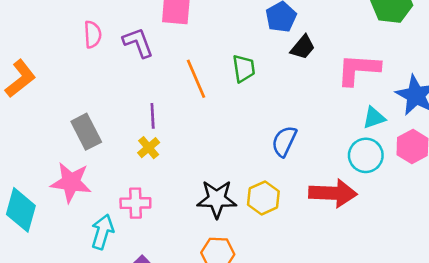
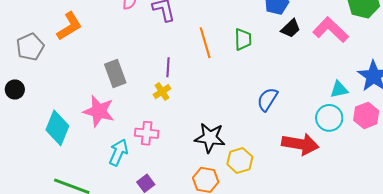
pink L-shape: (358, 69) -> (331, 30), moved, turned 33
yellow hexagon: (263, 198) -> (240, 161), moved

